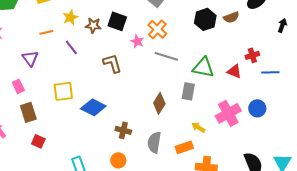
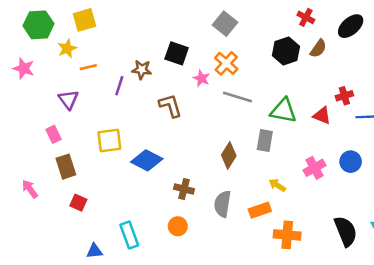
yellow star: (70, 17) -> (67, 48), moved
brown semicircle: (231, 17) -> (318, 48), turned -35
brown star: (93, 25) -> (142, 70), moved
purple line: (71, 47) -> (119, 86), turned 56
pink cross: (228, 113) -> (315, 168), size x0.7

